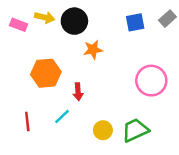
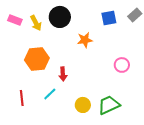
yellow arrow: (45, 17) -> (36, 23), moved, turned 49
orange star: (93, 50) -> (85, 40), moved
pink circle: (151, 81) -> (122, 65), size x0.6

